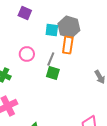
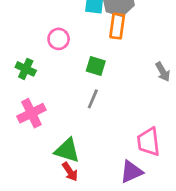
gray line: (51, 59) -> (93, 99), moved

